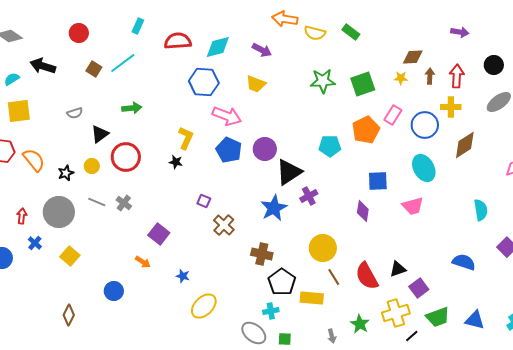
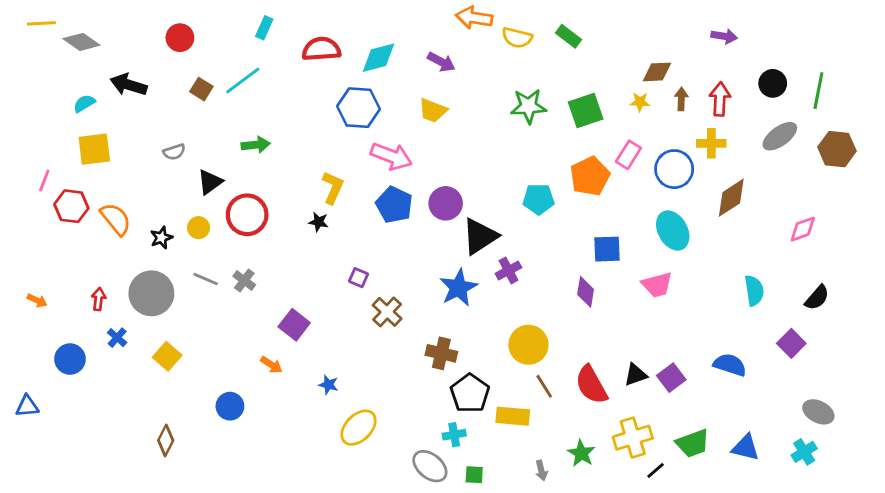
purple square: (419, 288) -> (671, 378), moved

